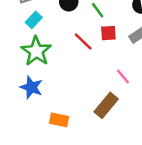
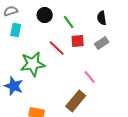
cyan rectangle: (34, 20) -> (16, 30), turned -32
green star: (36, 51) -> (33, 64), moved, turned 30

